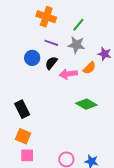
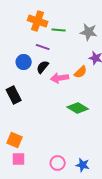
green line: (78, 25) -> (59, 30), moved, turned 56
gray star: (76, 45) -> (89, 32), moved
black rectangle: (22, 109) -> (14, 95), moved

